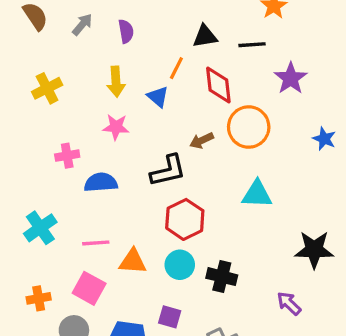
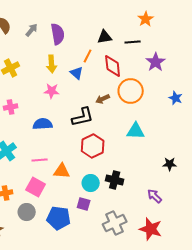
purple semicircle: (126, 31) -> (58, 34), size x1.5
pink cross: (67, 156) -> (11, 107), moved
black star: (314, 250) -> (170, 164), size x0.6
cyan circle: (180, 265) -> (91, 183), moved

